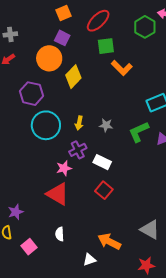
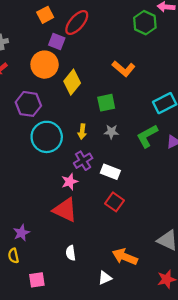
orange square: (63, 13) -> (45, 15), moved
red ellipse: (98, 21) -> (77, 23), moved
green square: (106, 46) -> (106, 103), moved
pink square: (29, 247) -> (37, 280), moved, turned 35

